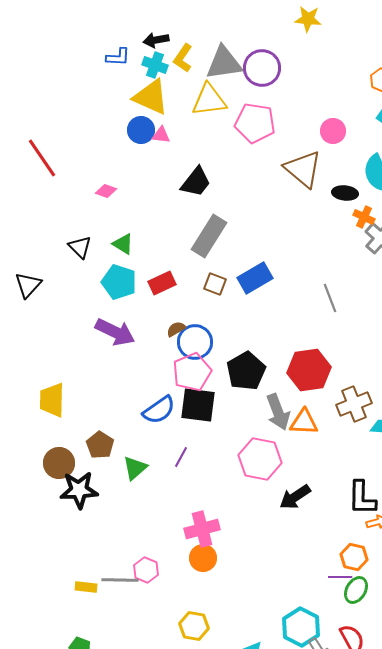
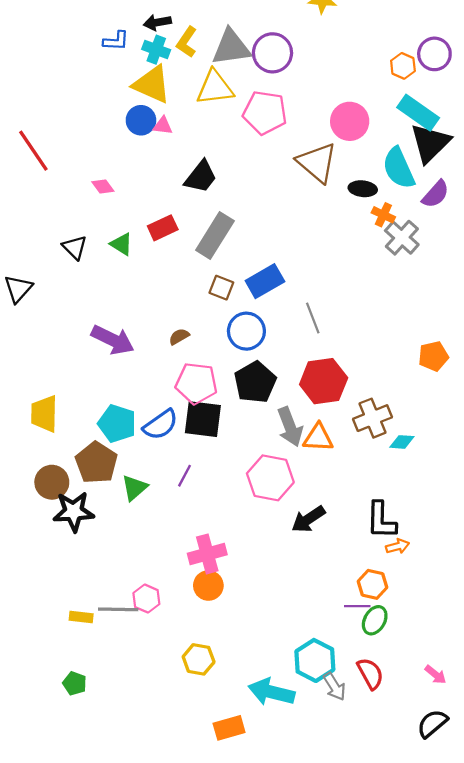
pink circle: (333, 131) -> (350, 121), size x1.4
pink diamond: (106, 191) -> (103, 187), turned 35
cyan pentagon: (119, 282) -> (117, 424), moved
red rectangle: (162, 283) -> (163, 228), moved
gray line: (330, 298) -> (313, 318), moved
blue circle: (195, 342) -> (246, 331), moved
pink pentagon: (192, 372) -> (196, 383), turned 30
brown pentagon: (100, 445) -> (96, 463), size x1.4

